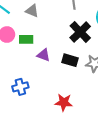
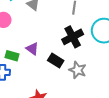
green rectangle: (26, 39) -> (12, 56), moved

